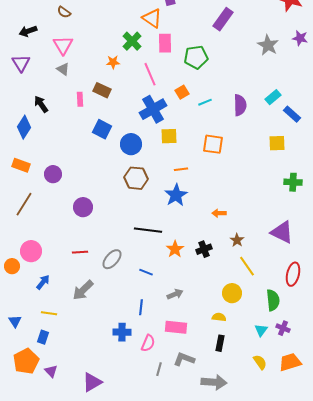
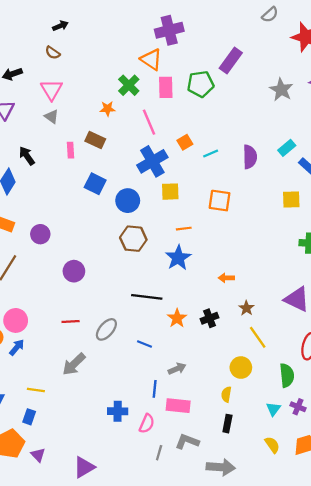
green pentagon: (196, 57) -> (201, 84), moved
blue arrow: (43, 282) -> (17, 347), moved
blue line: (141, 307) -> (155, 389), moved
yellow semicircle: (219, 317) -> (226, 394), turned -88

